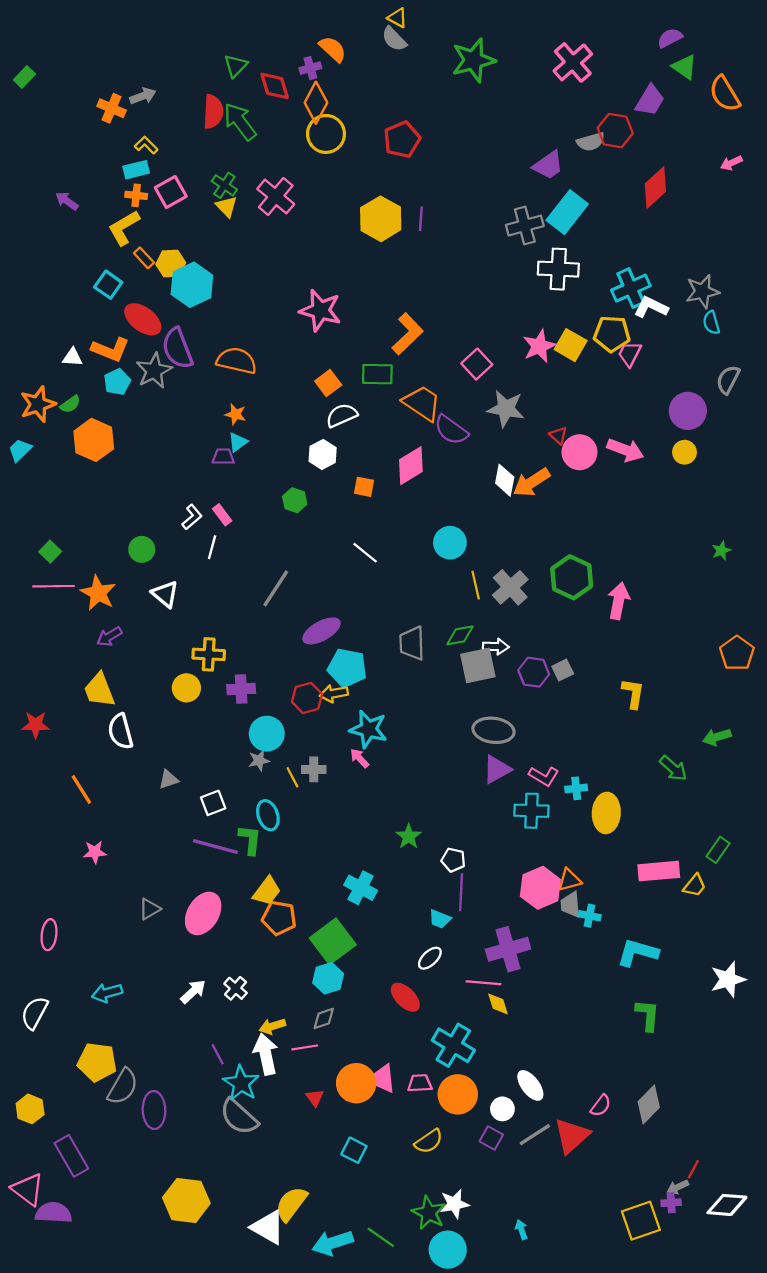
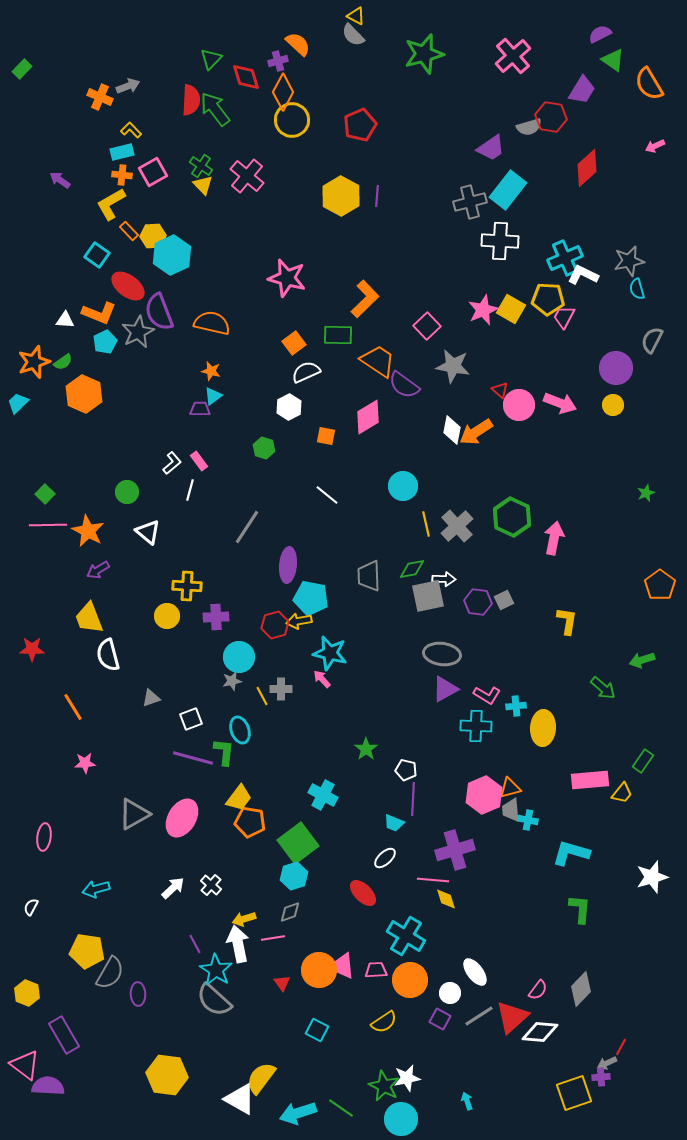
purple ellipse: (322, 631) -> (288, 565), turned -56
gray triangle: (150, 909) -> (134, 814), size x1.6
white semicircle: (34, 1013) -> (31, 907), size x0.6
purple ellipse: (154, 1110) -> (138, 994), size x0.7
white diamond: (727, 1205) -> (540, 1032), moved

